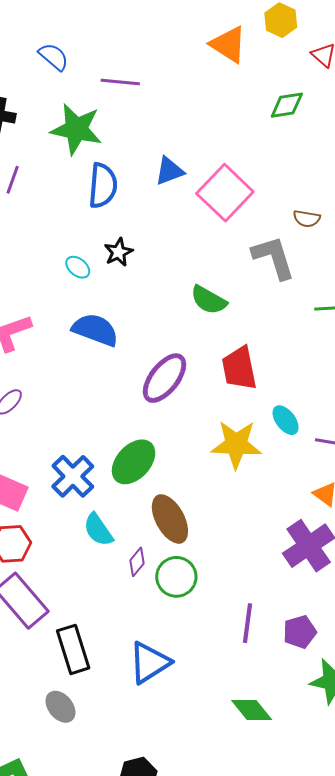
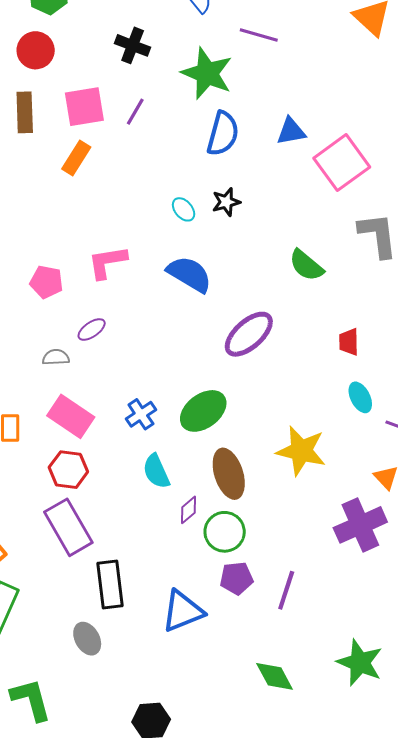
red trapezoid: (239, 368) -> (349, 342), moved, size x0.6
yellow star: (236, 444) -> (301, 451), moved
blue cross: (73, 476) -> (141, 414), size x0.7
purple pentagon: (300, 632) -> (236, 578), moved

